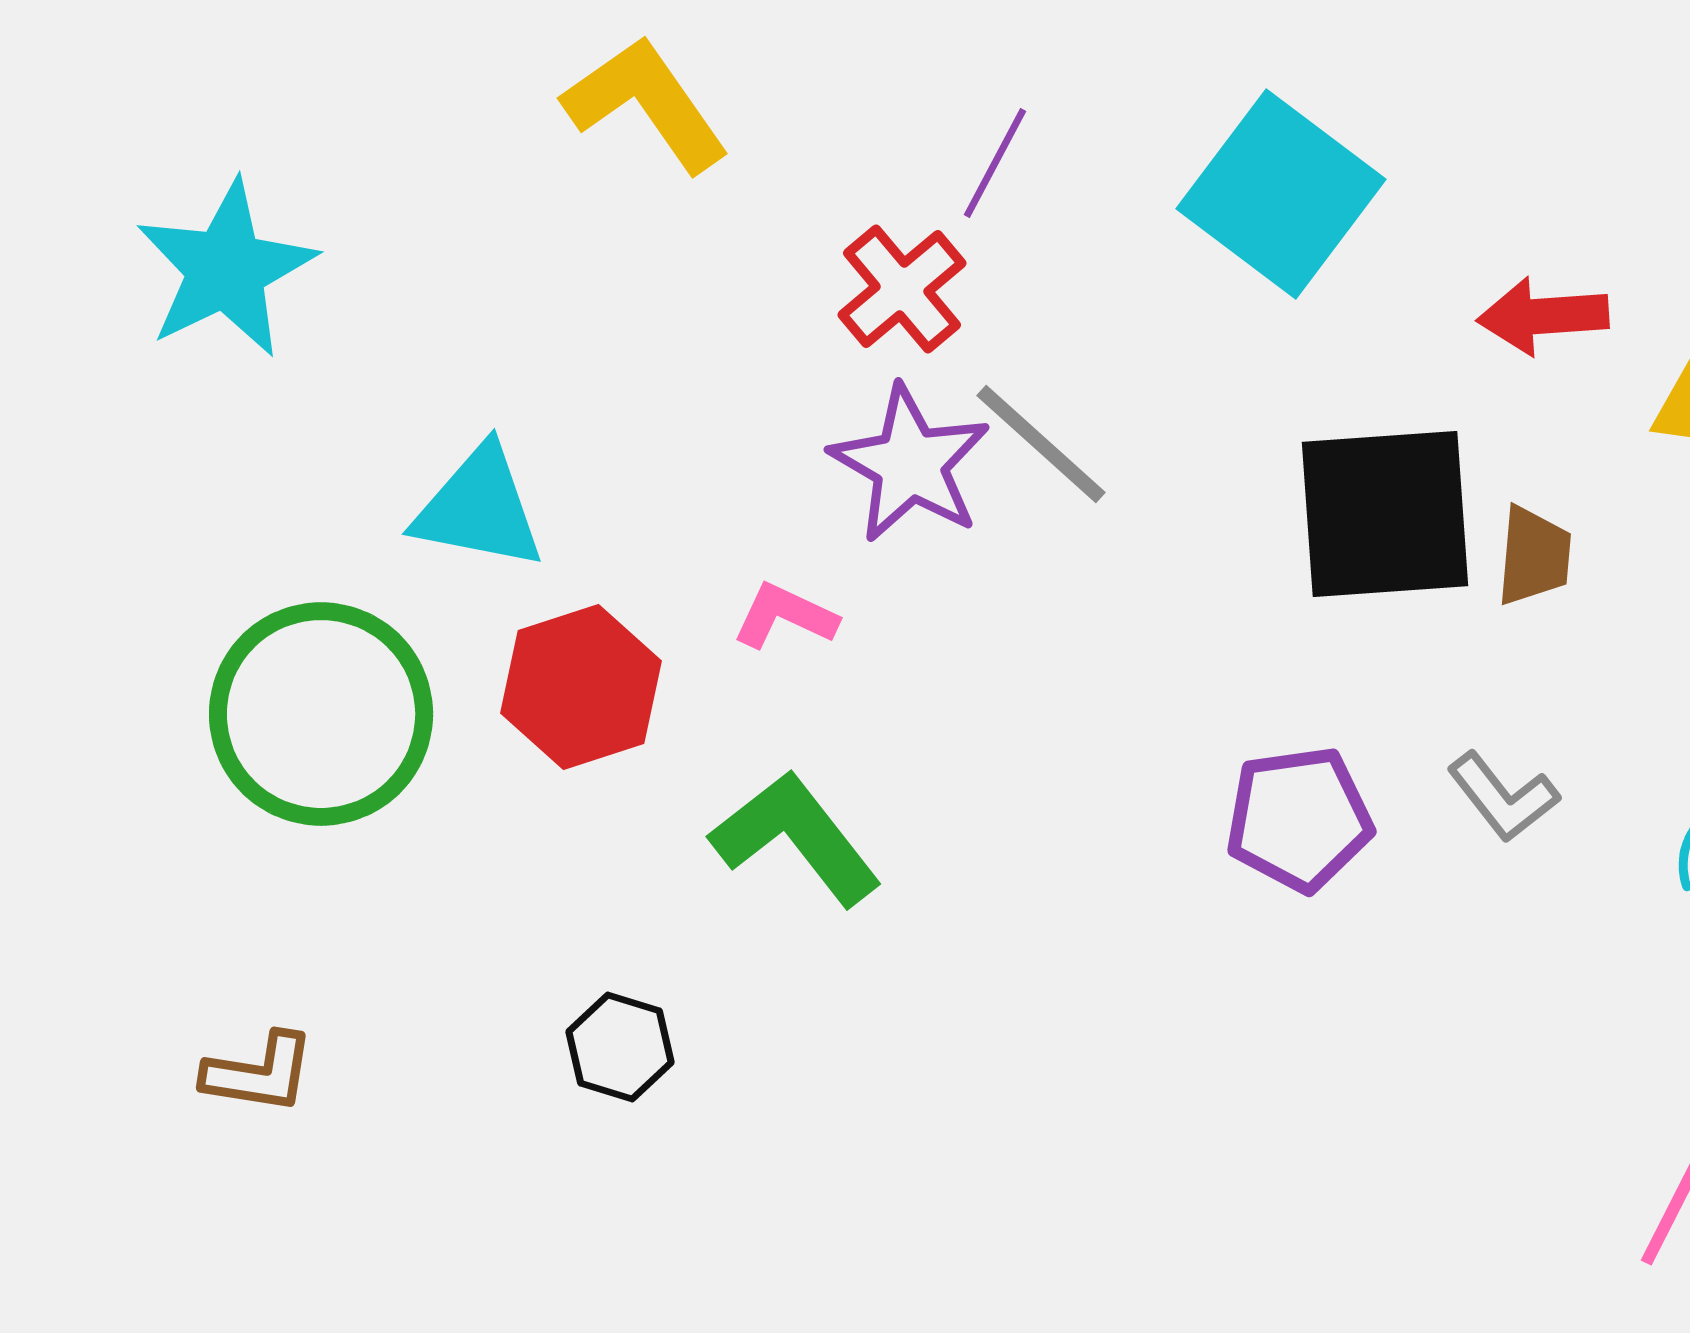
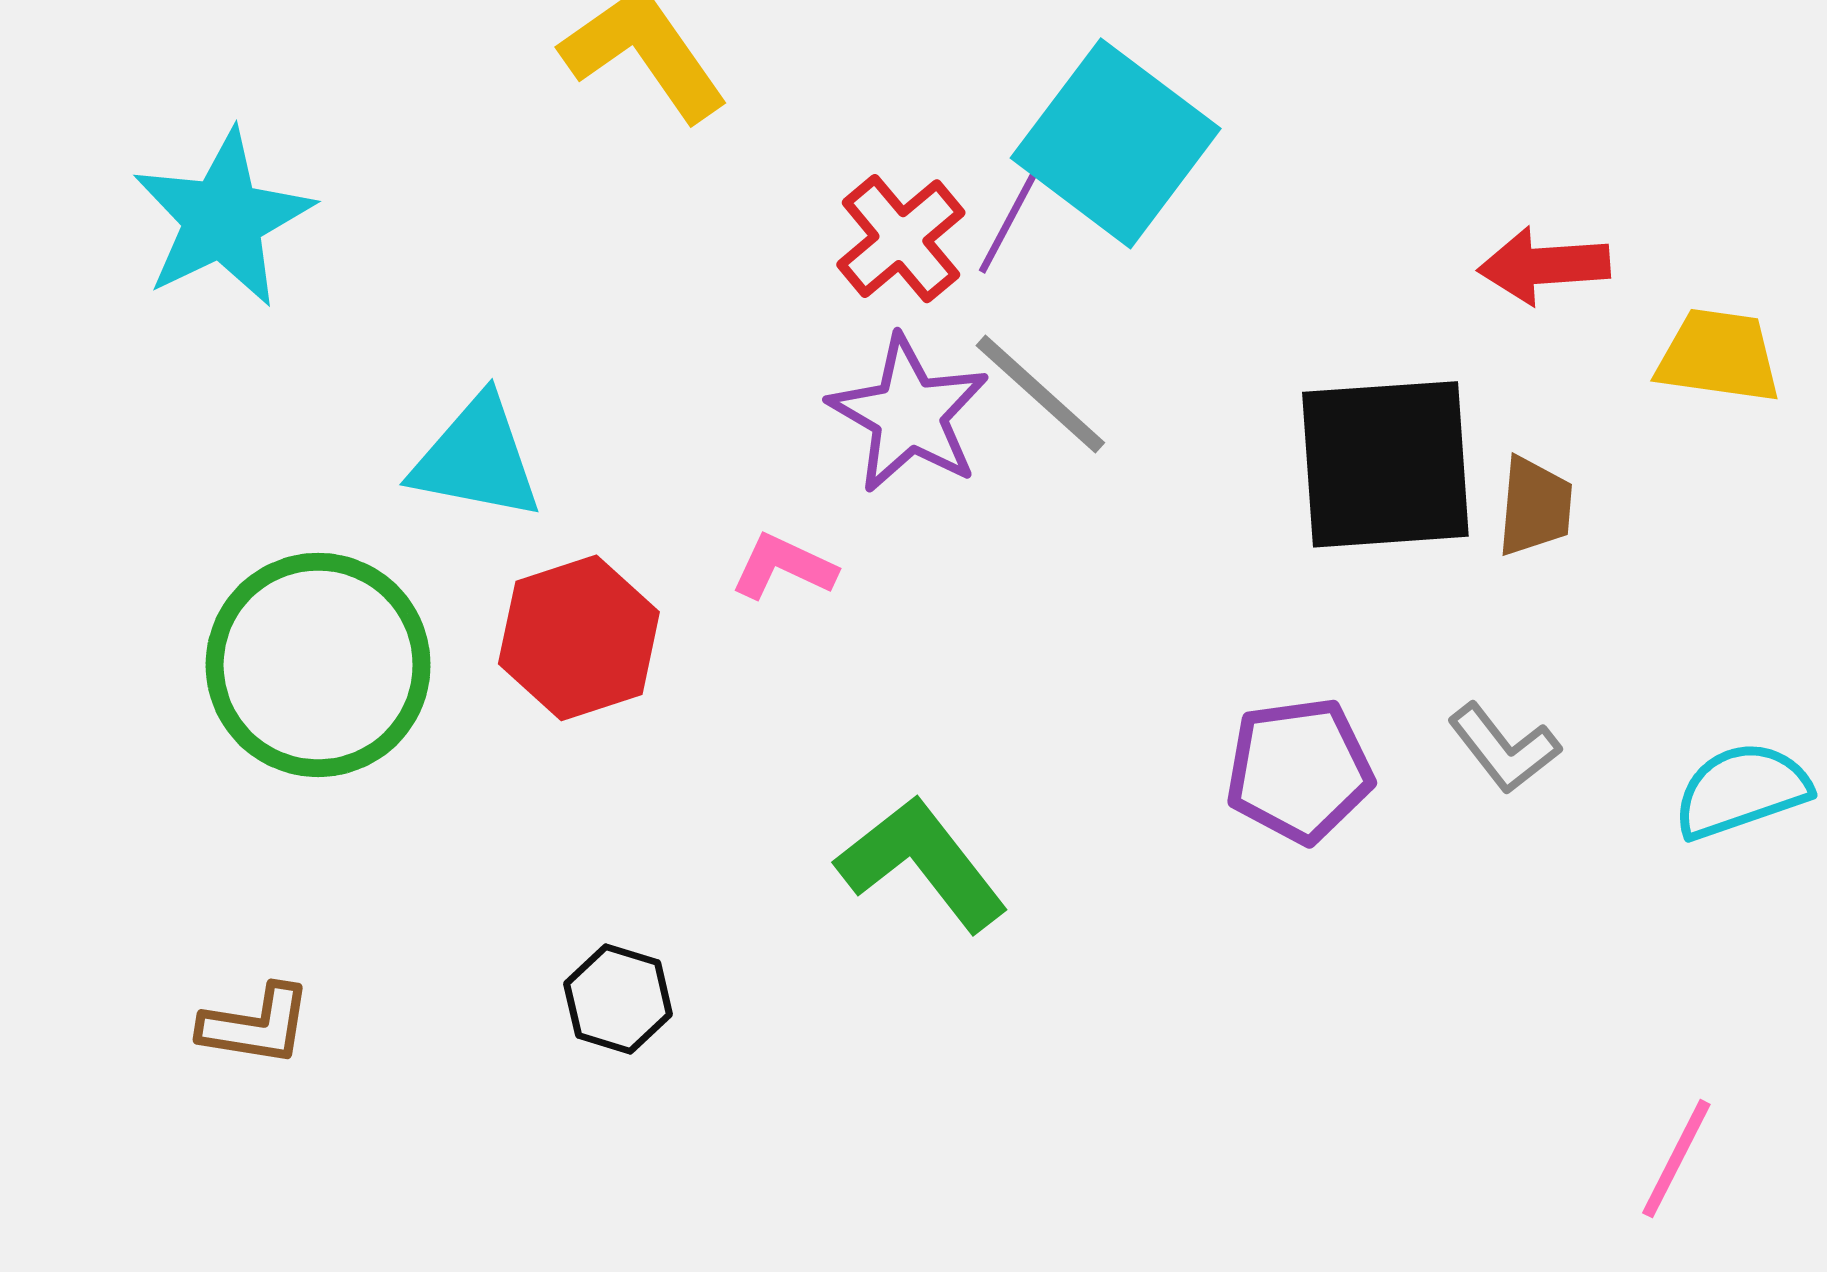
purple line: (995, 163) -> (1010, 219), moved
cyan square: (1281, 194) -> (1116, 143), moved
green L-shape: (796, 838) -> (922, 864), moved

